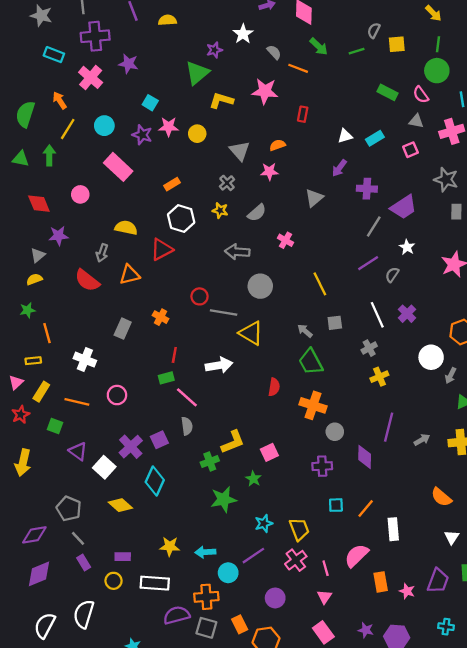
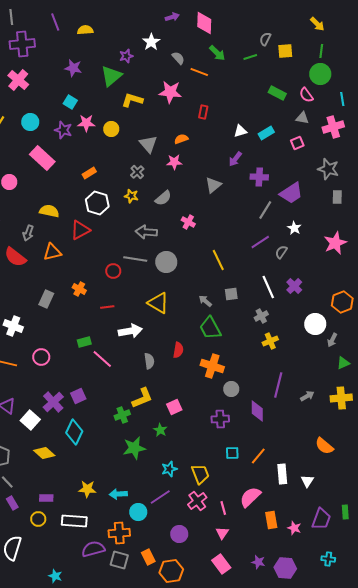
purple star: (128, 64) -> (73, 68), moved
gray line: (224, 313) -> (135, 259), moved
red line: (174, 355) -> (107, 307), moved, turned 72
gray semicircle: (187, 426) -> (149, 361), moved
white triangle: (452, 537) -> (307, 481), moved

